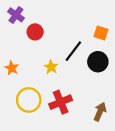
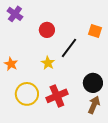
red circle: (35, 32) -> (47, 30), moved
black circle: (98, 62) -> (93, 83), moved

